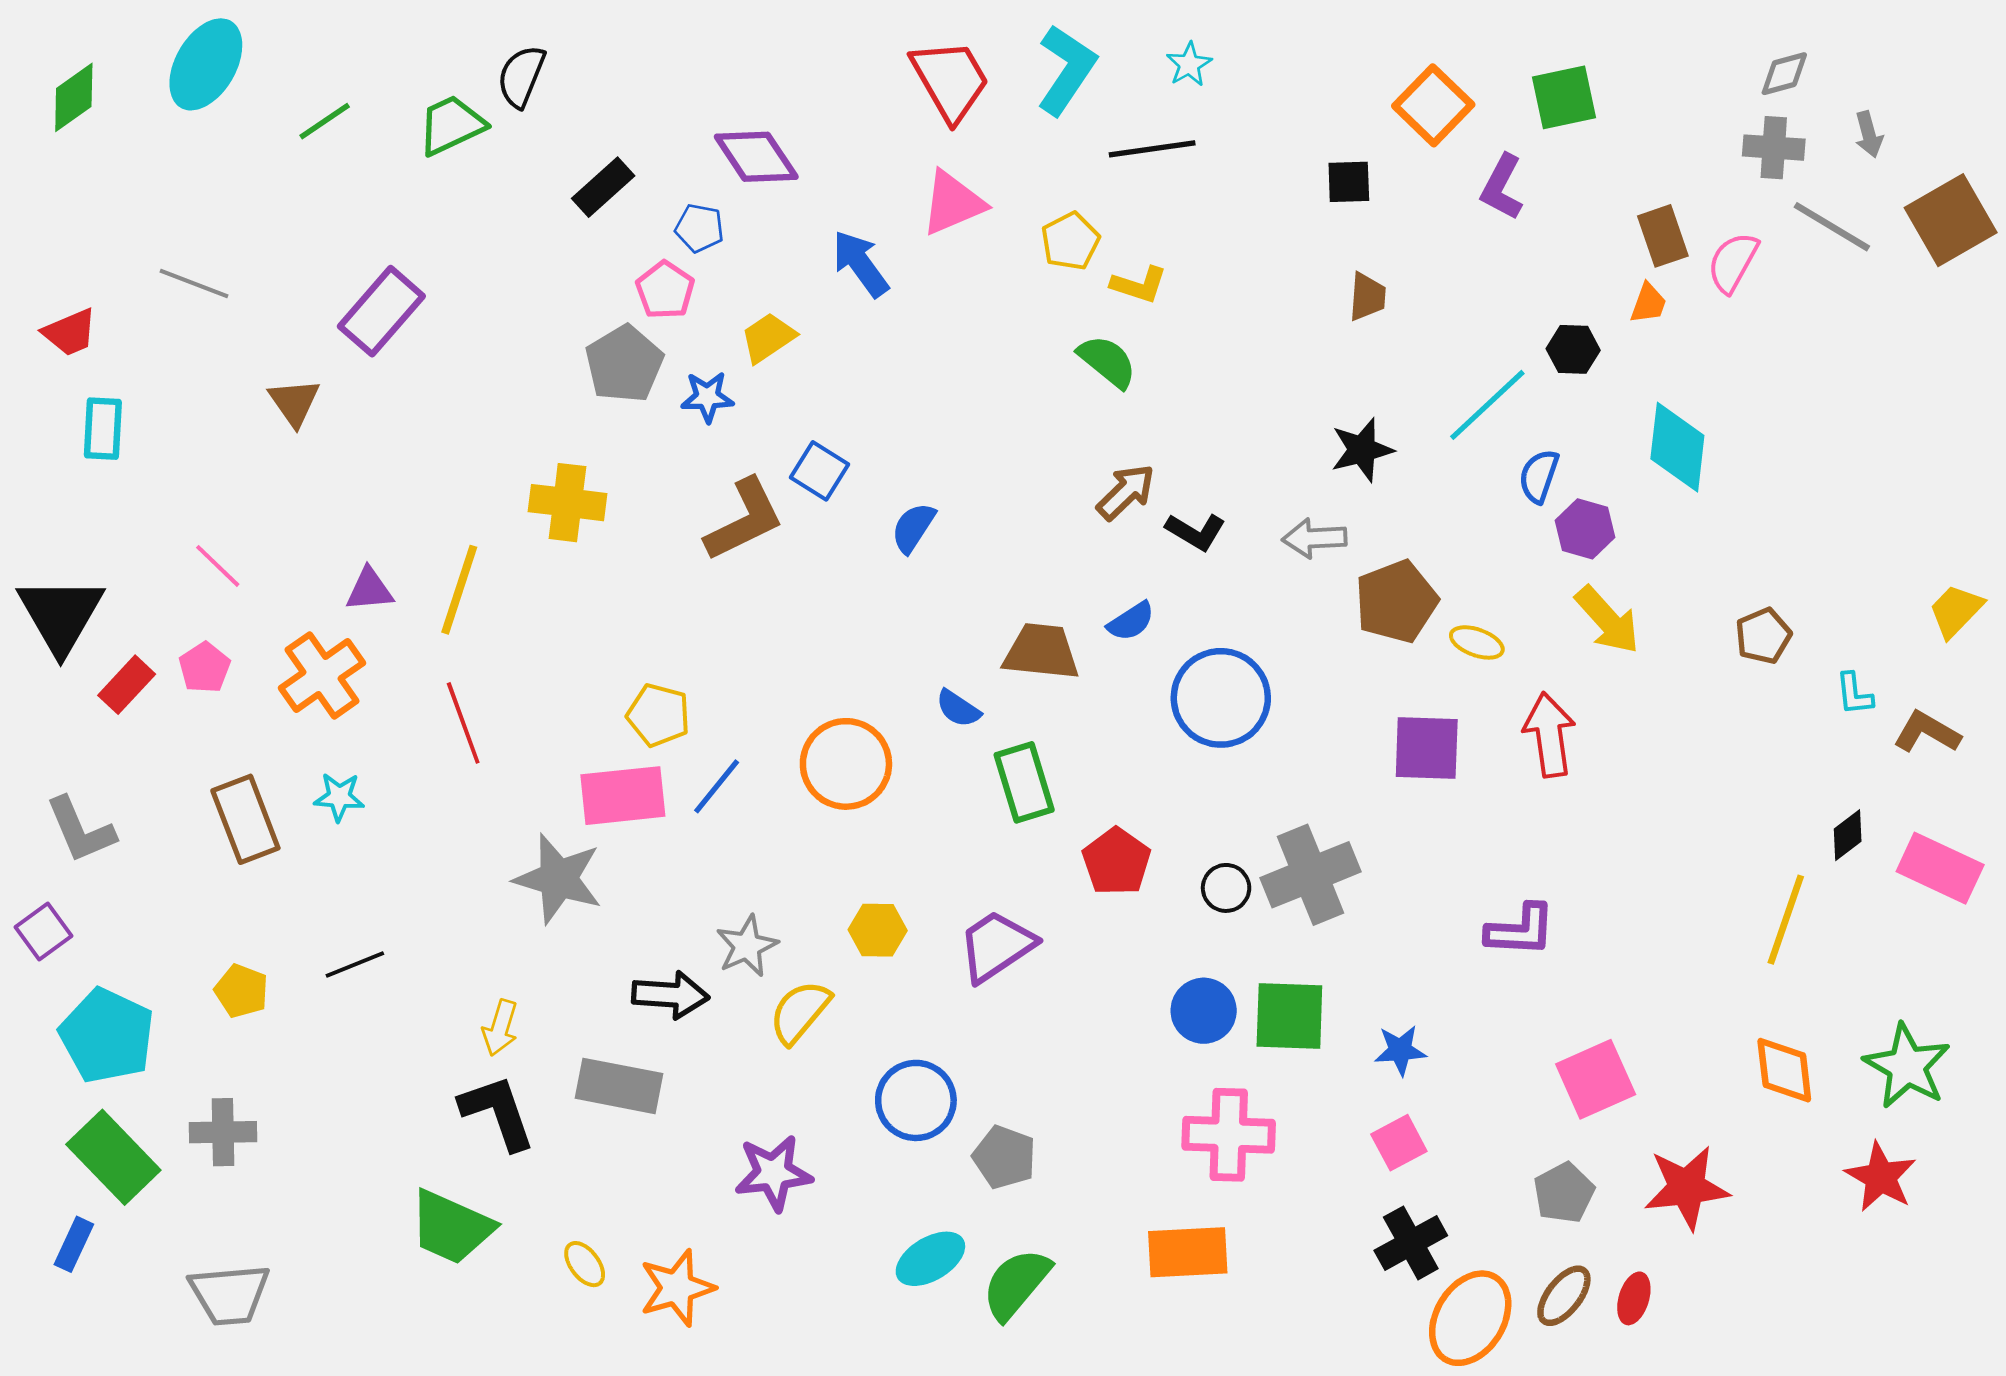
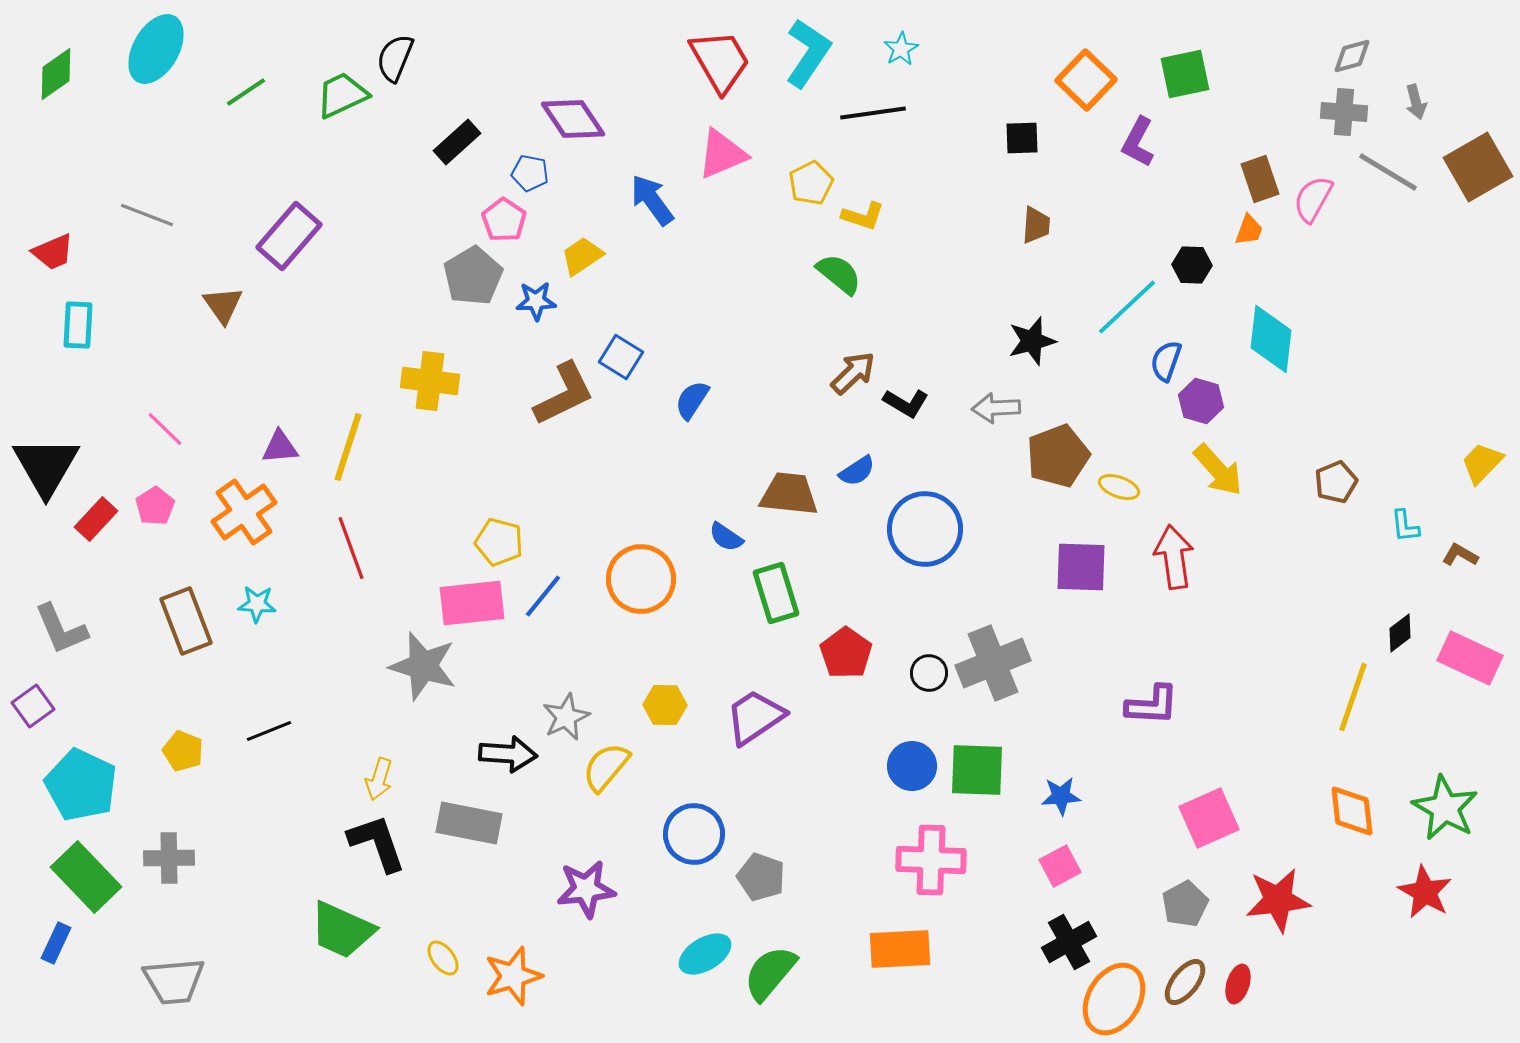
brown L-shape: (1927, 732) -> (1460, 555), size x0.7

